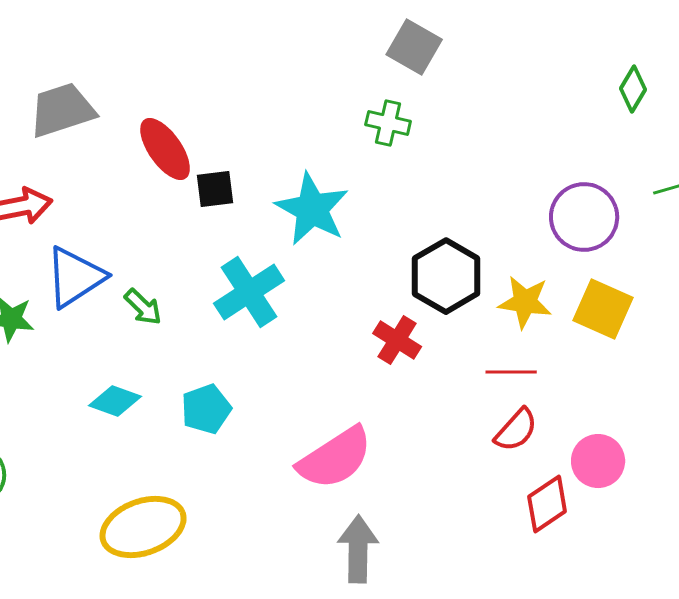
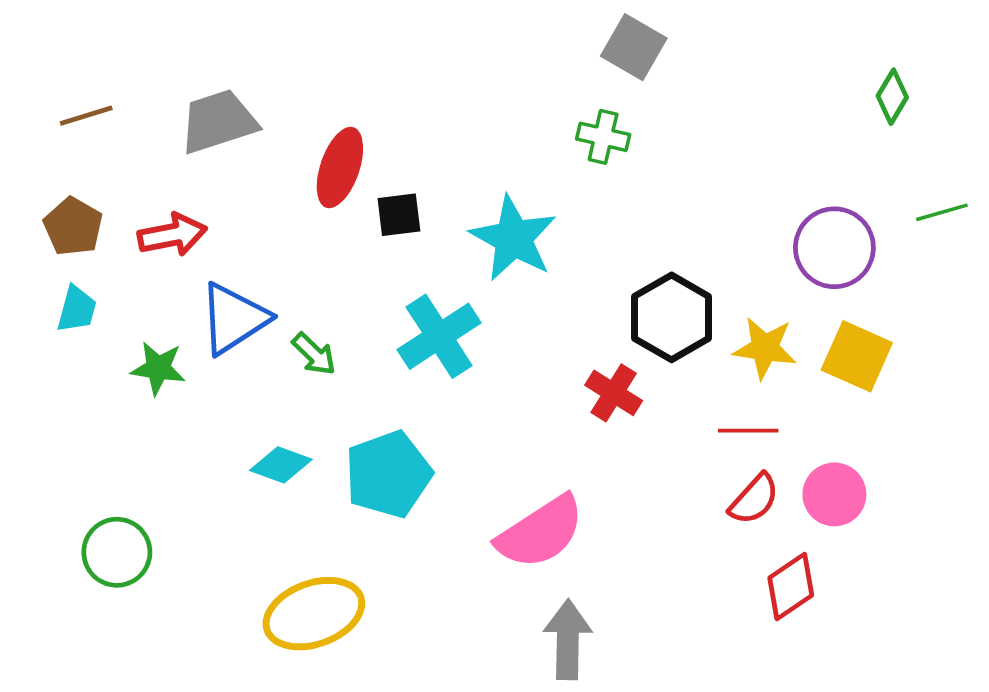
red ellipse: (165, 149) -> (340, 168), turned 54
cyan pentagon: (206, 409) -> (388, 474), size x1.5
pink circle: (598, 461) -> (834, 494), moved

